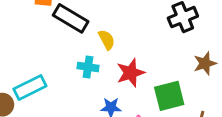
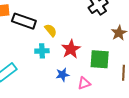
green square: (169, 96) -> (100, 59), turned 30

